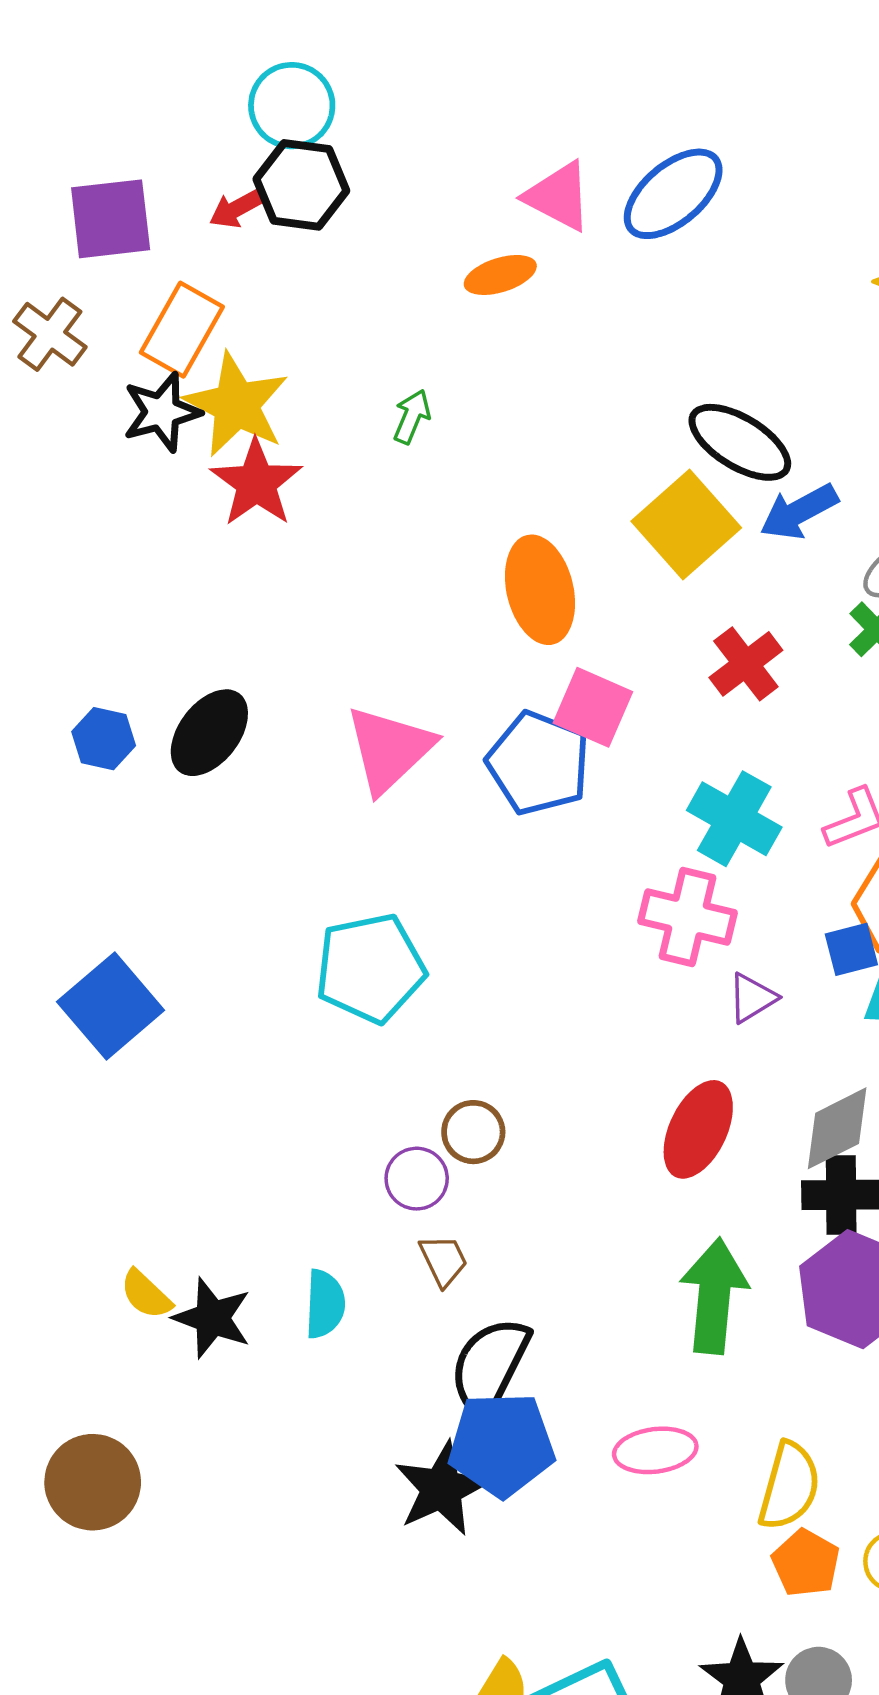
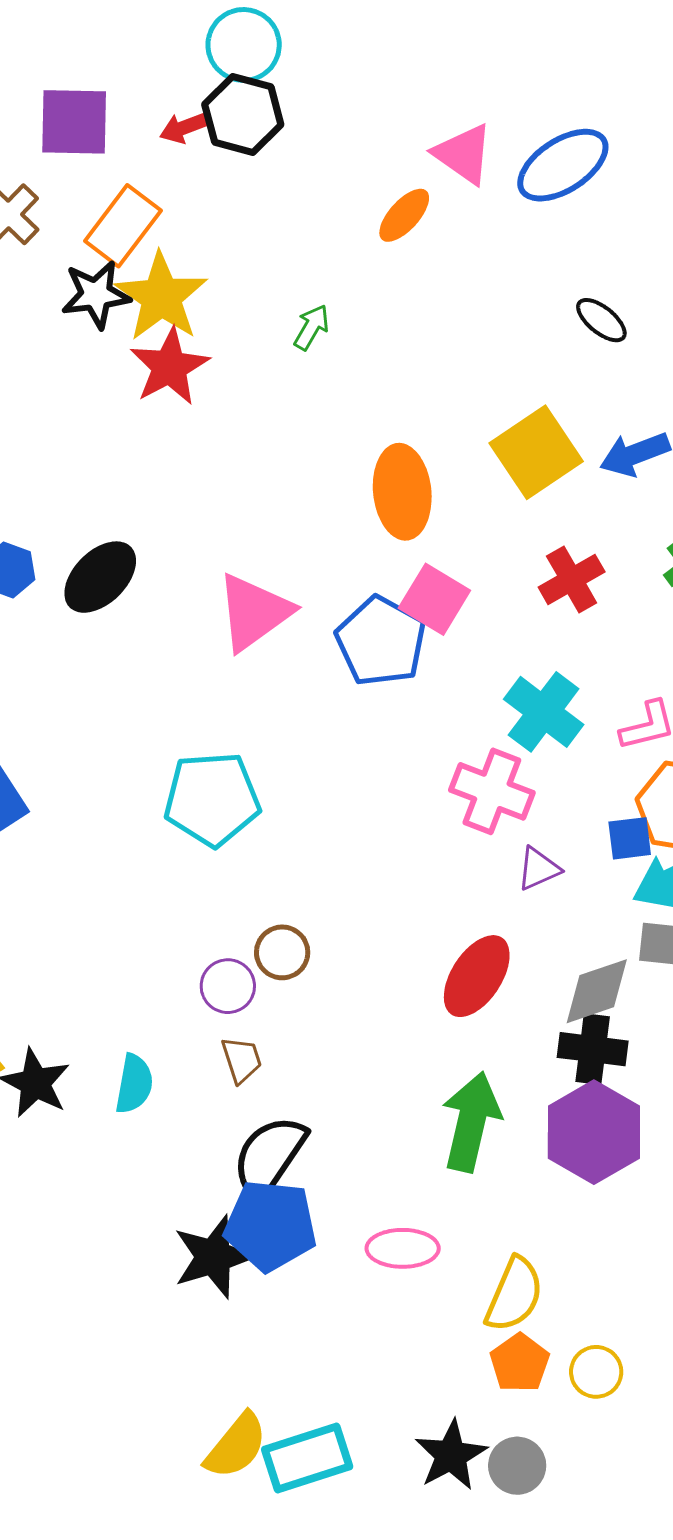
orange ellipse: (500, 275) -> (404, 215), turned -38
black ellipse: (740, 442) -> (601, 320), moved, size x0.6

